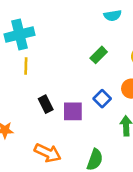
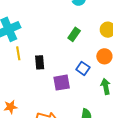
black rectangle: (46, 104) -> (40, 62), moved, turned 32

